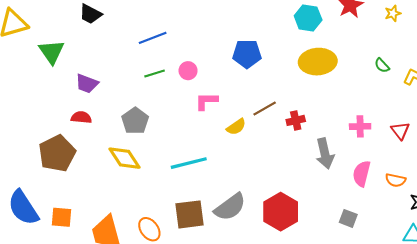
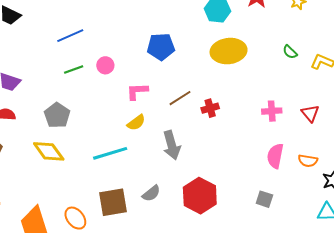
pink L-shape: (206, 101) -> (137, 91), moved
yellow semicircle: (236, 127) -> (136, 123), moved
gray arrow: (325, 154) -> (172, 145), moved
gray semicircle: (230, 207) -> (151, 193), size x0.6

